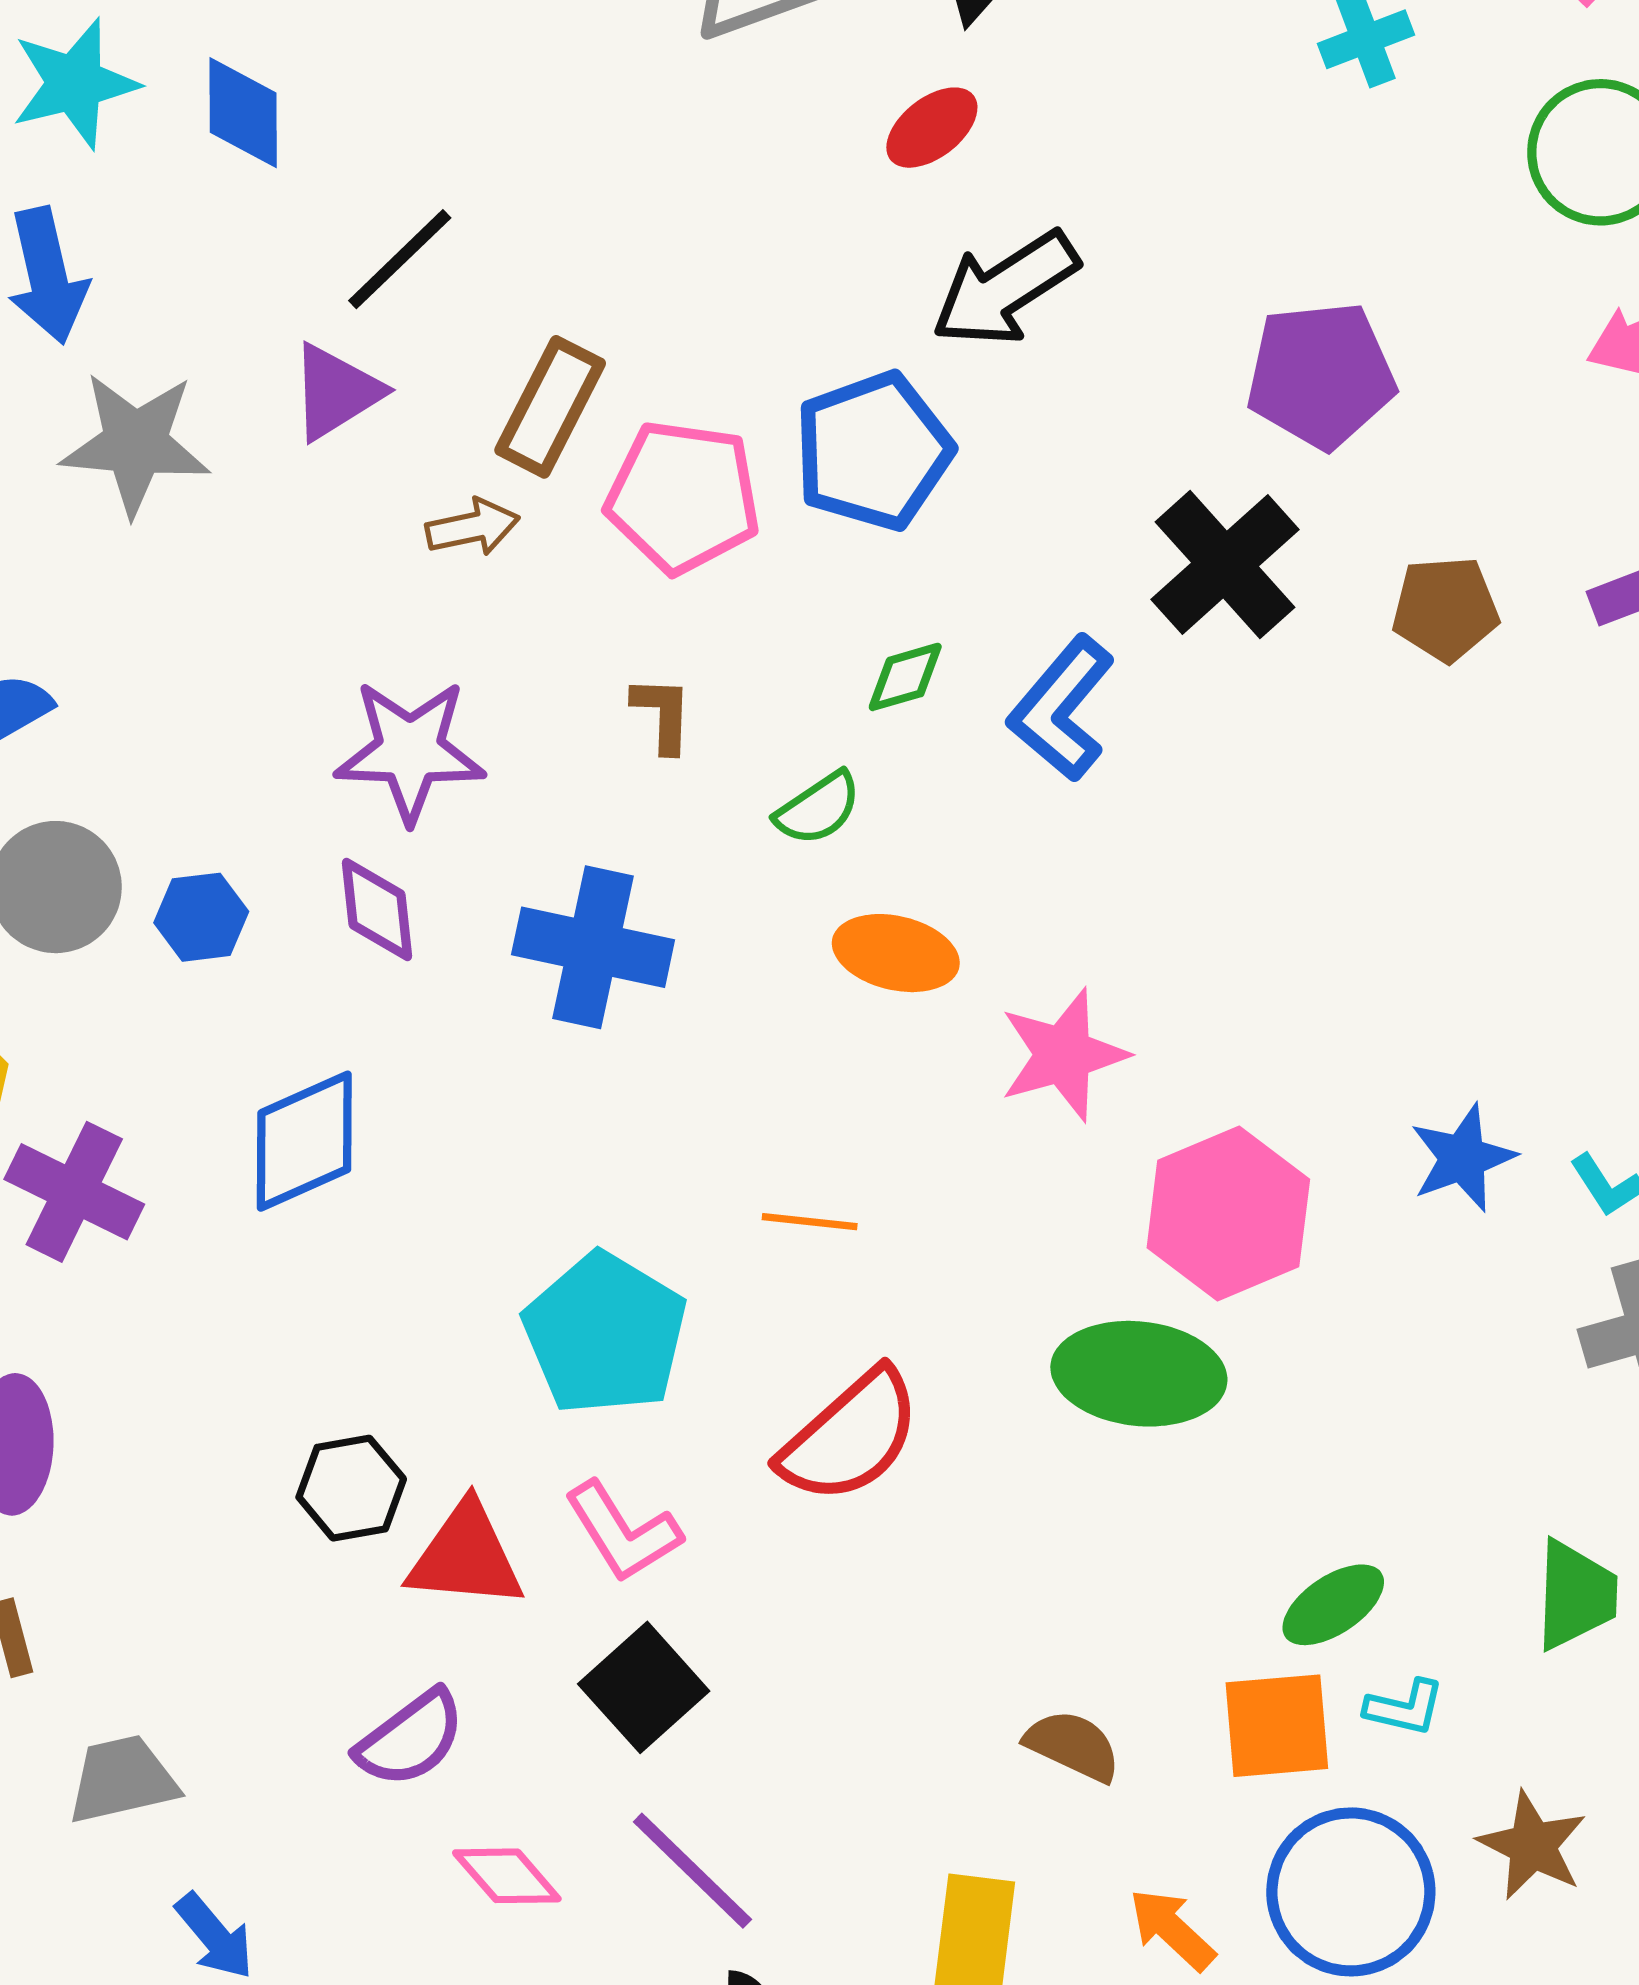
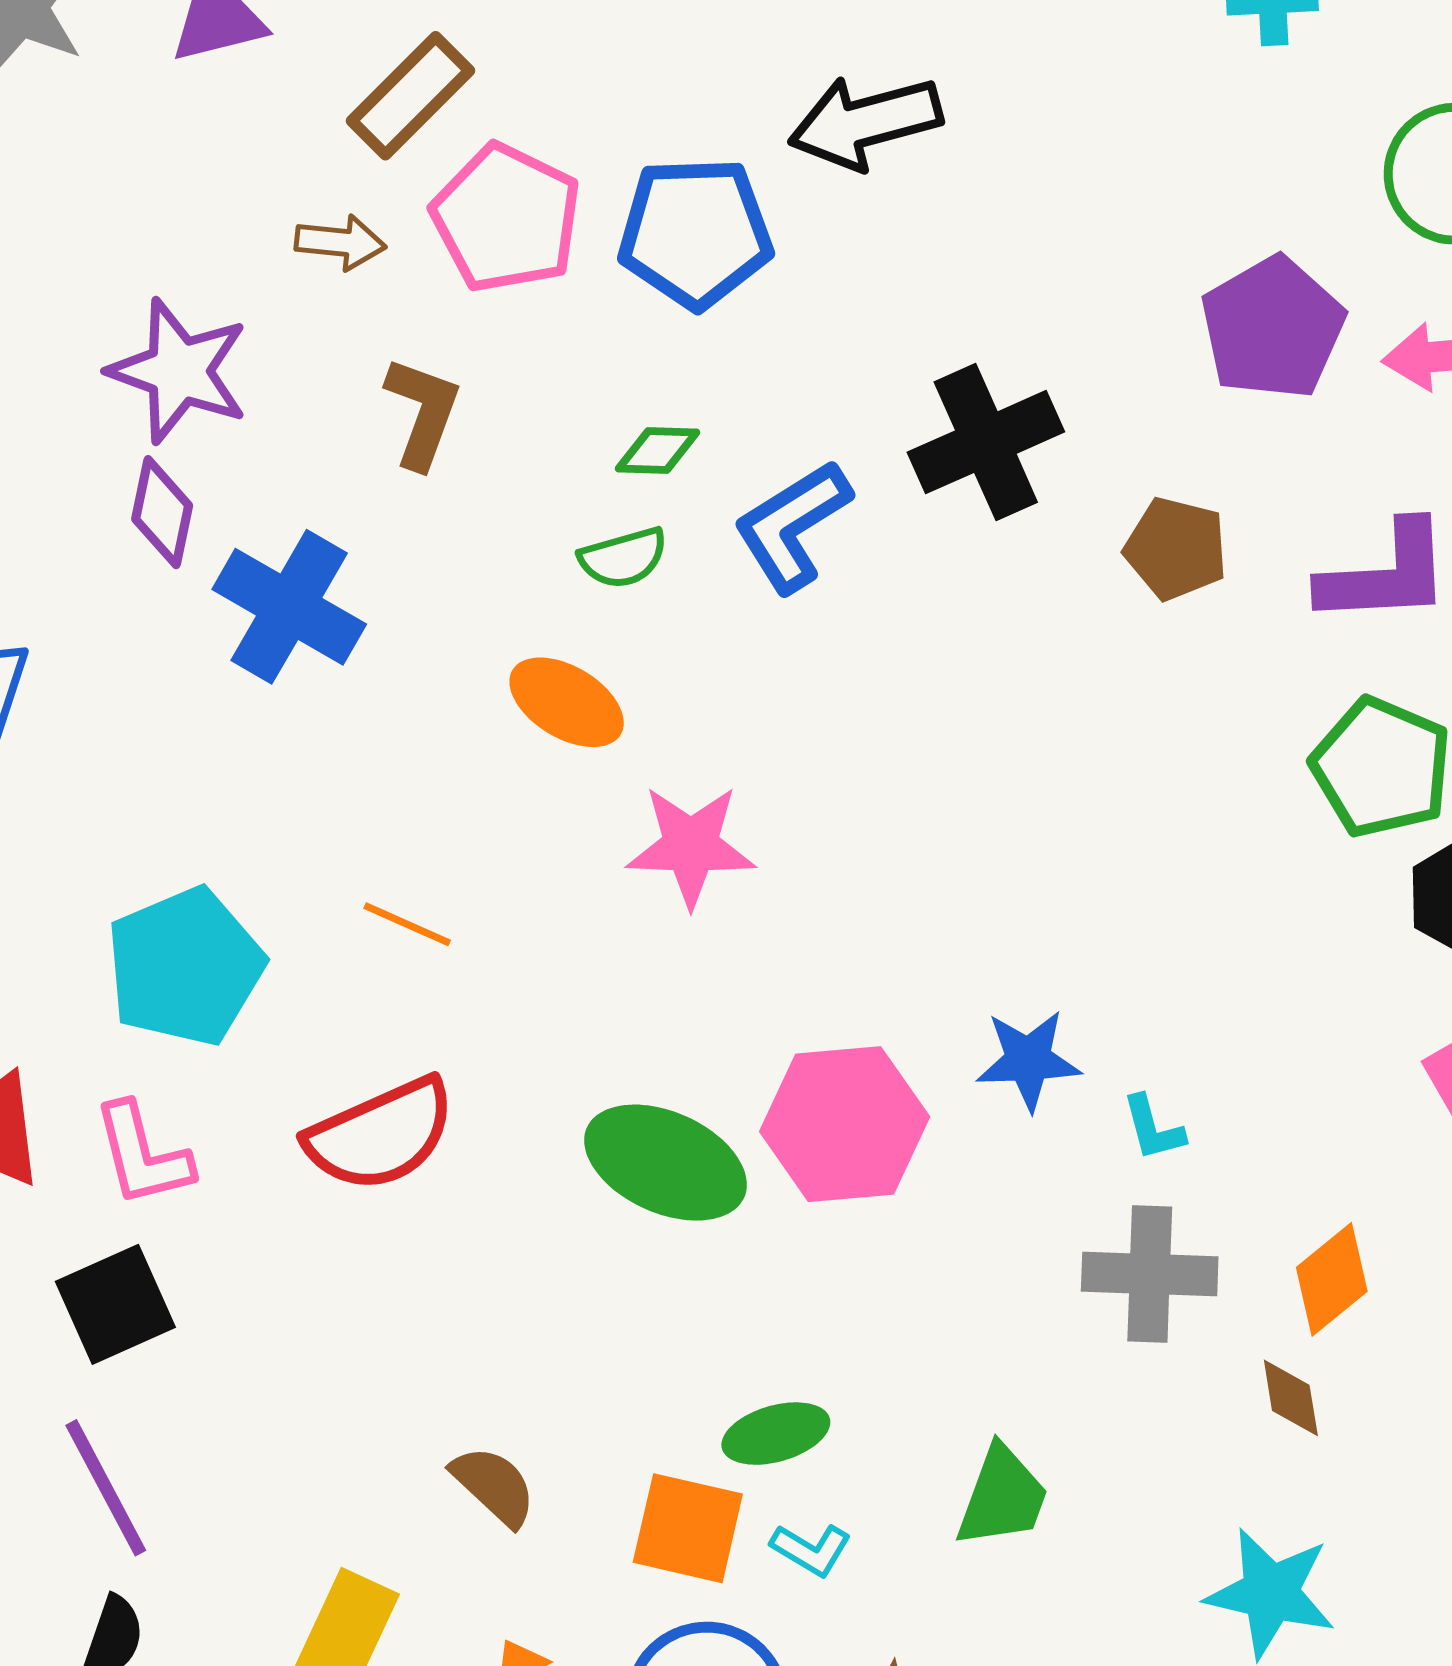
purple pentagon: (1321, 375) -> (1273, 328), moved, turned 30
brown arrow: (473, 527) -> (340, 242), moved
brown L-shape: (662, 714) -> (423, 412), size x1.4
green semicircle: (818, 808) -> (623, 558), moved
purple diamond: (377, 910) -> (162, 512), moved
pink hexagon: (1228, 1214) -> (845, 1124), moved

